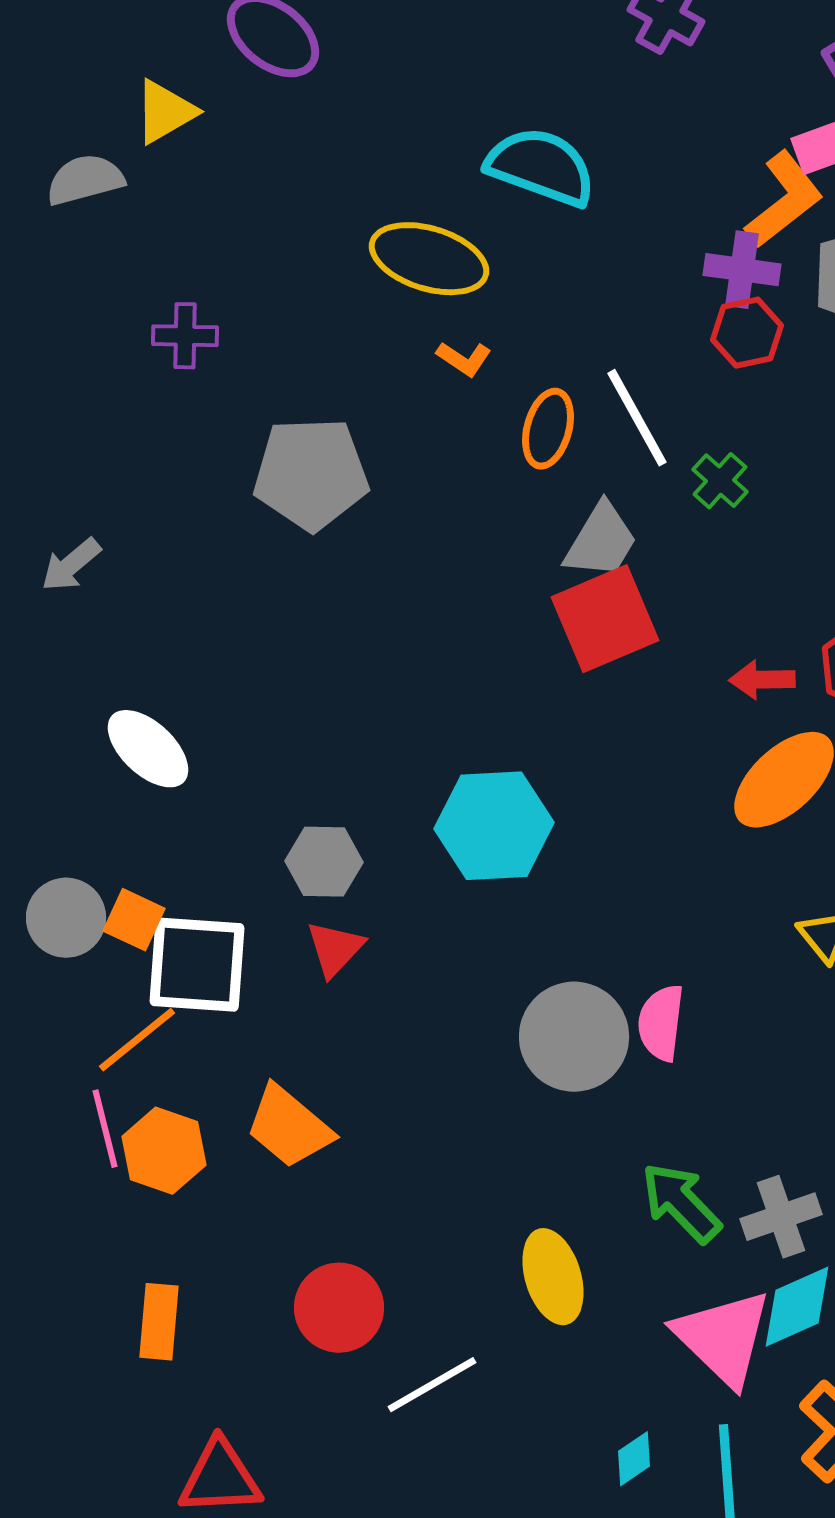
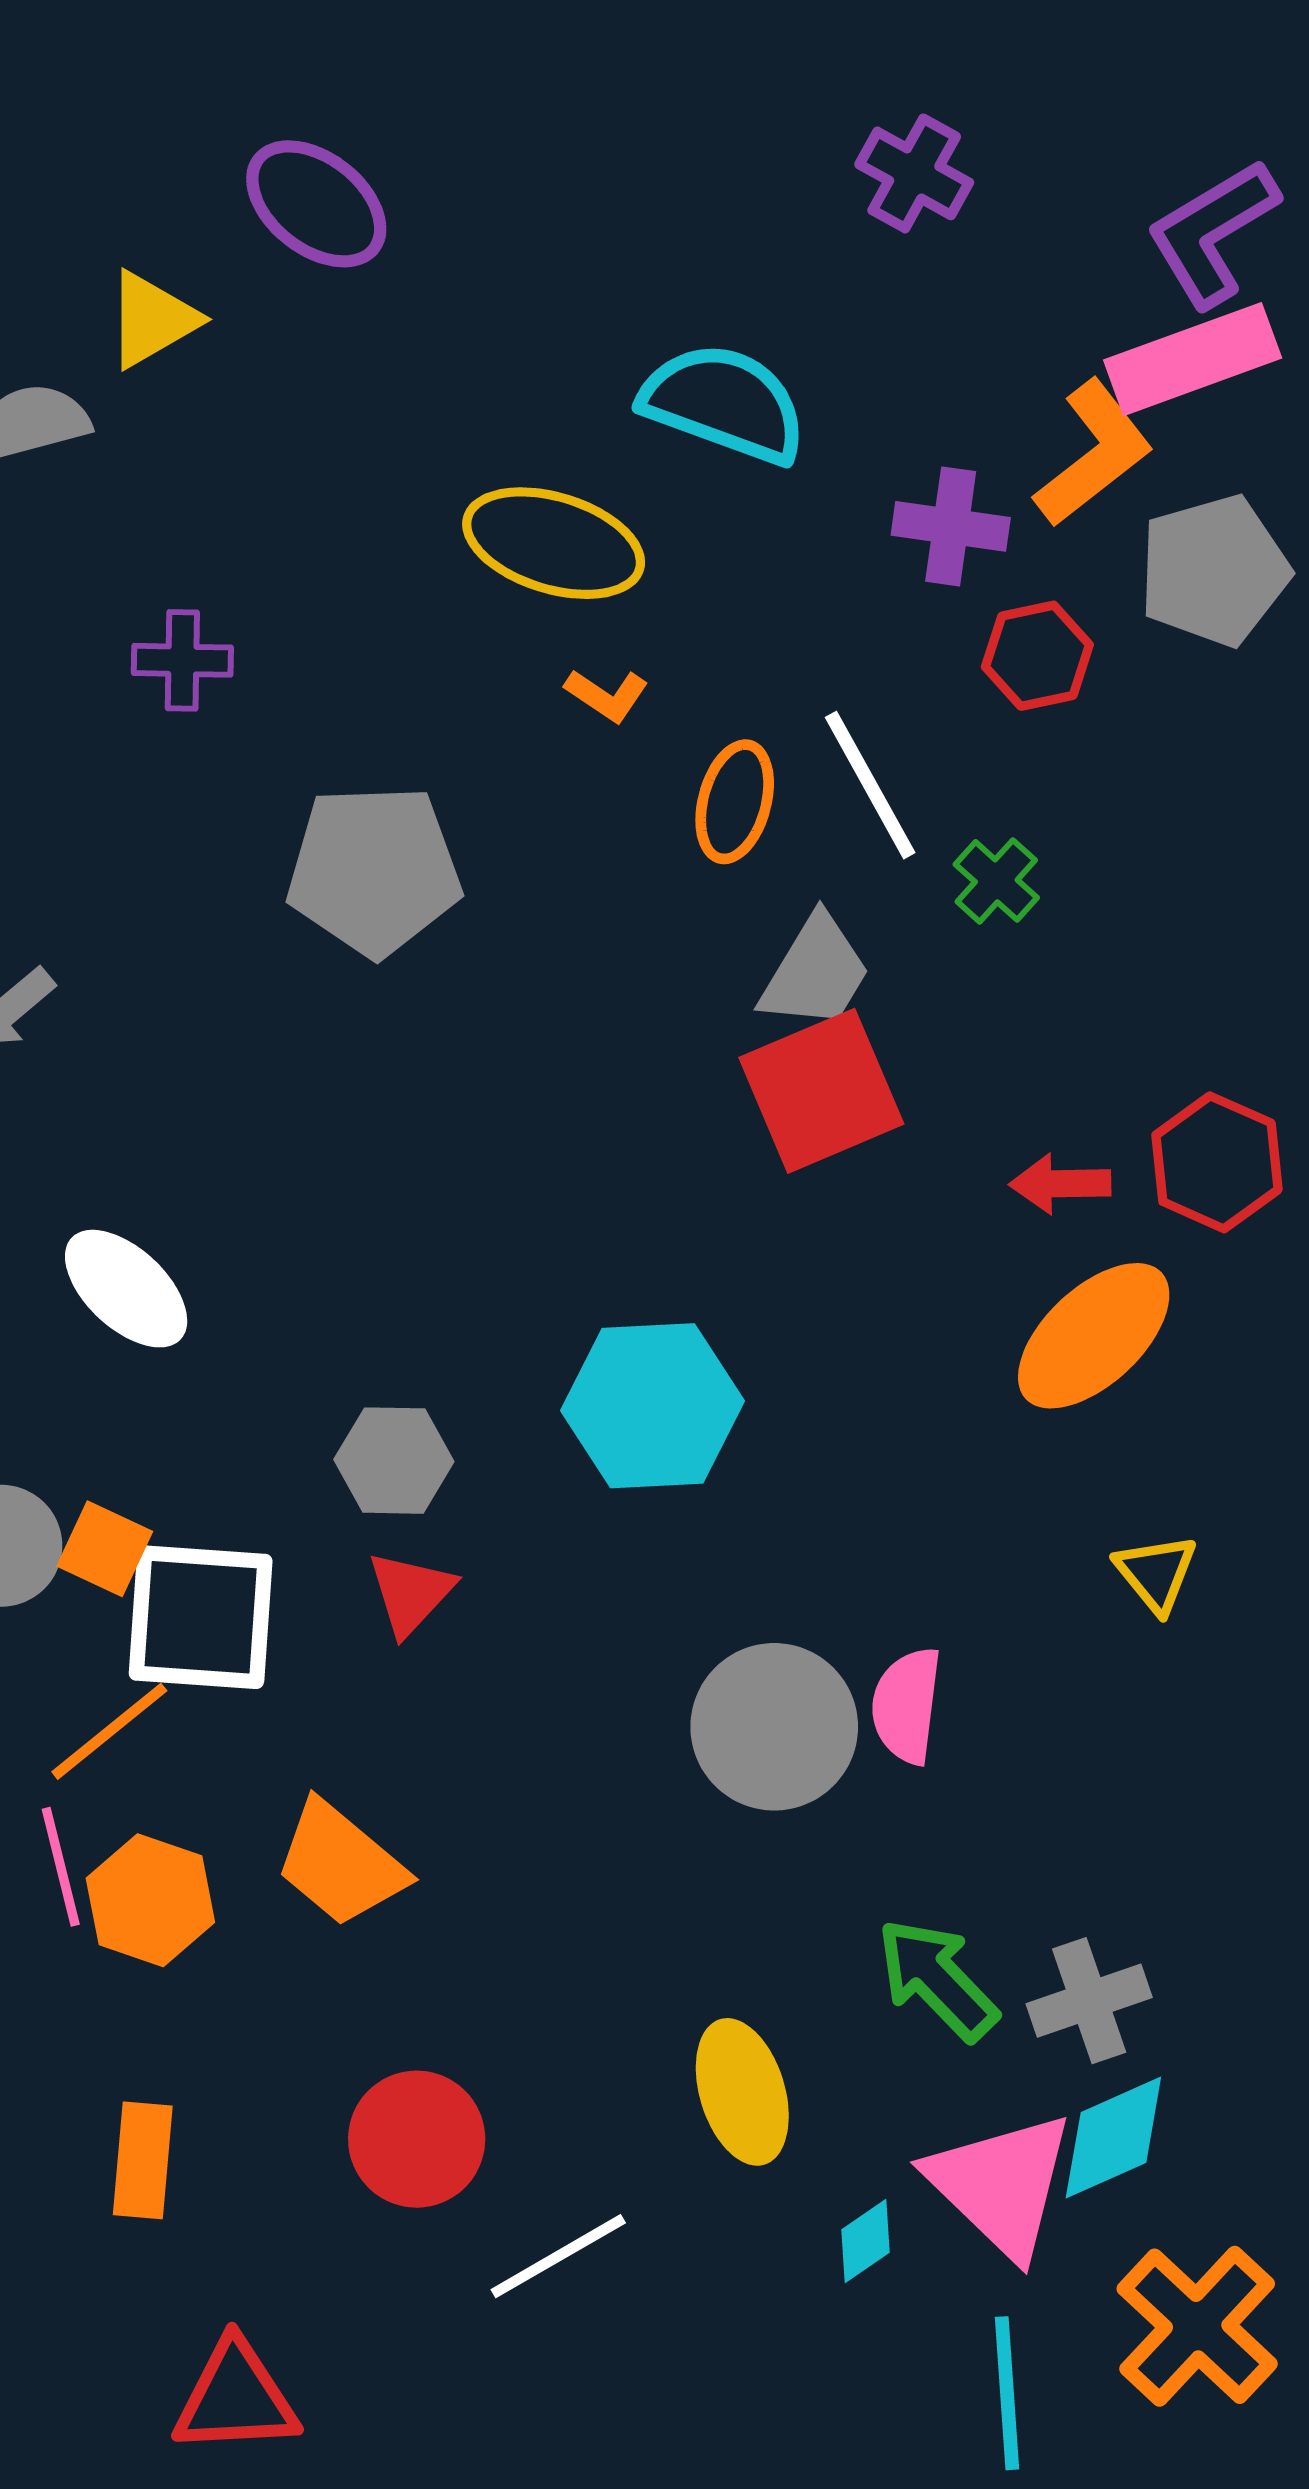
purple cross: (742, 270) -> (951, 526), moved
cyan diamond: (634, 1459) -> (865, 2241), moved

